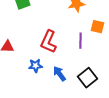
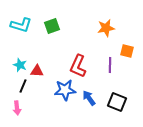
blue star: (35, 66) -> (65, 90), size x1.5
black square: (87, 78) -> (117, 102), turned -30

